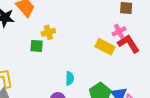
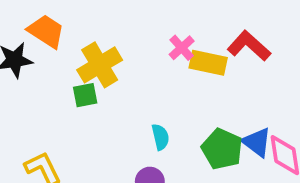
pink cross: (119, 31) -> (182, 48), moved
yellow cross: (48, 32) -> (100, 65), size x1.6

